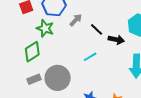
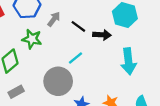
green star: (45, 28) -> (32, 39), moved
gray circle: (58, 78) -> (58, 81), moved

